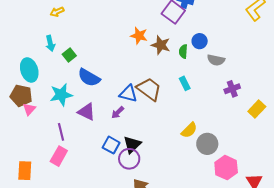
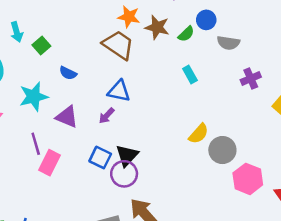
green semicircle: (183, 51) -> (186, 34), turned -136
blue semicircle: (89, 78) -> (68, 73), size x0.6
brown trapezoid: (149, 89) -> (118, 45), moved
pink rectangle: (59, 156) -> (50, 163), moved

